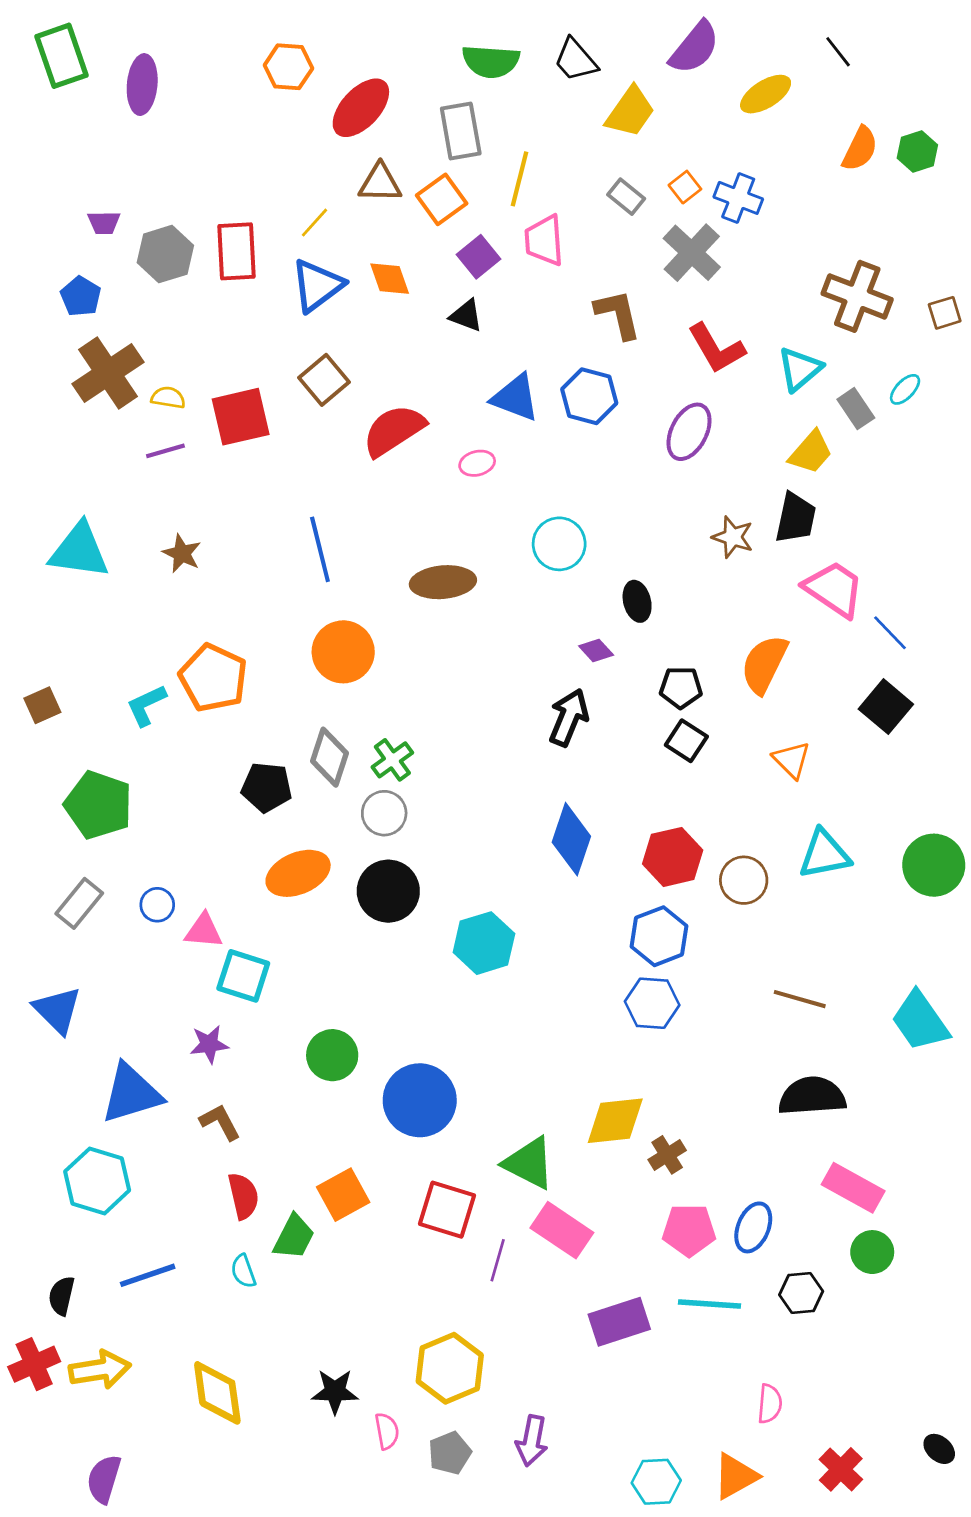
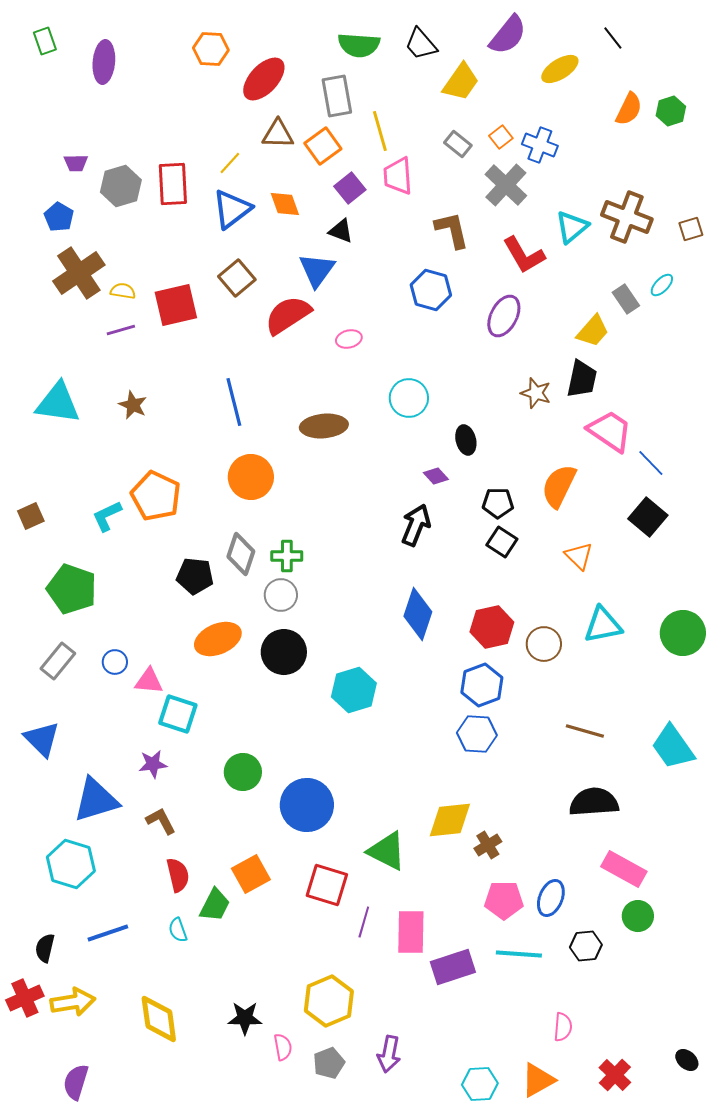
green rectangle: (62, 56) -> (45, 41), size x0.6
yellow line: (519, 179) -> (380, 131), turned -30
cyan triangle: (800, 369) -> (572, 227), moved
blue triangle: (515, 398) -> (317, 270), moved, turned 45
green cross: (392, 760) -> (287, 556), turned 36
pink rectangle: (562, 1230) -> (411, 932), moved, turned 57

